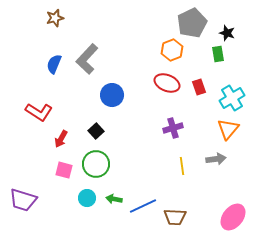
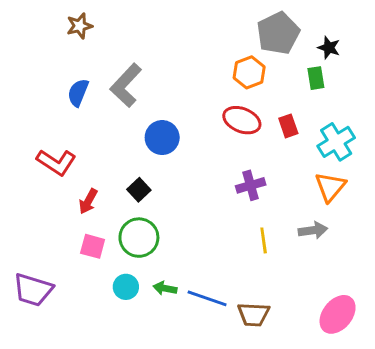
blue line: (143, 206) -> (207, 298), turned 44

